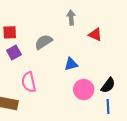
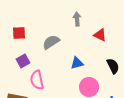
purple square: (14, 53) -> (23, 61), moved
black semicircle: (108, 85) -> (113, 66), moved, turned -63

